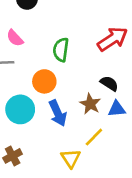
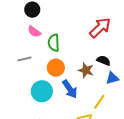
pink semicircle: (15, 38) -> (34, 32), moved
green semicircle: (61, 50) -> (54, 43), moved
brown star: (90, 104) -> (86, 70), moved

